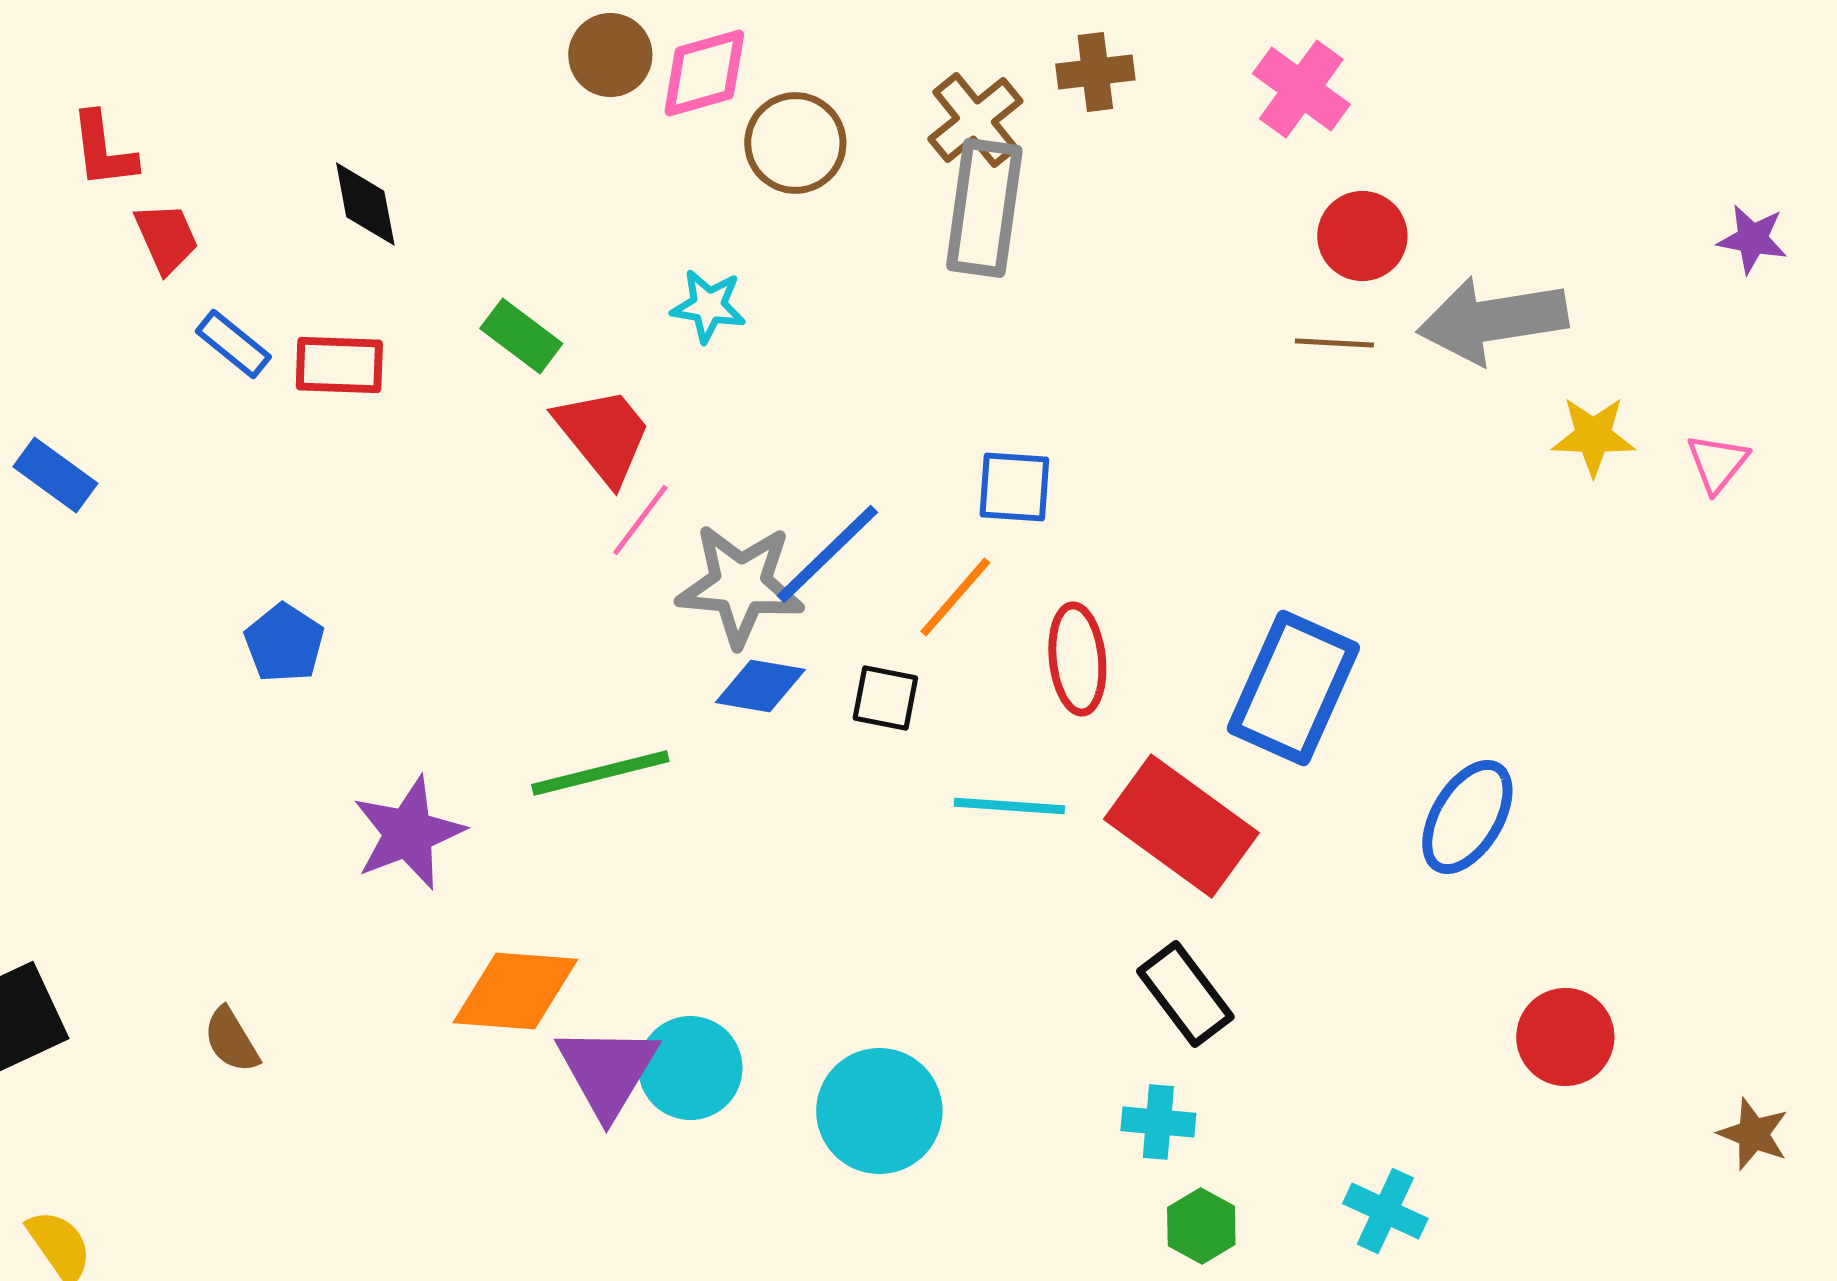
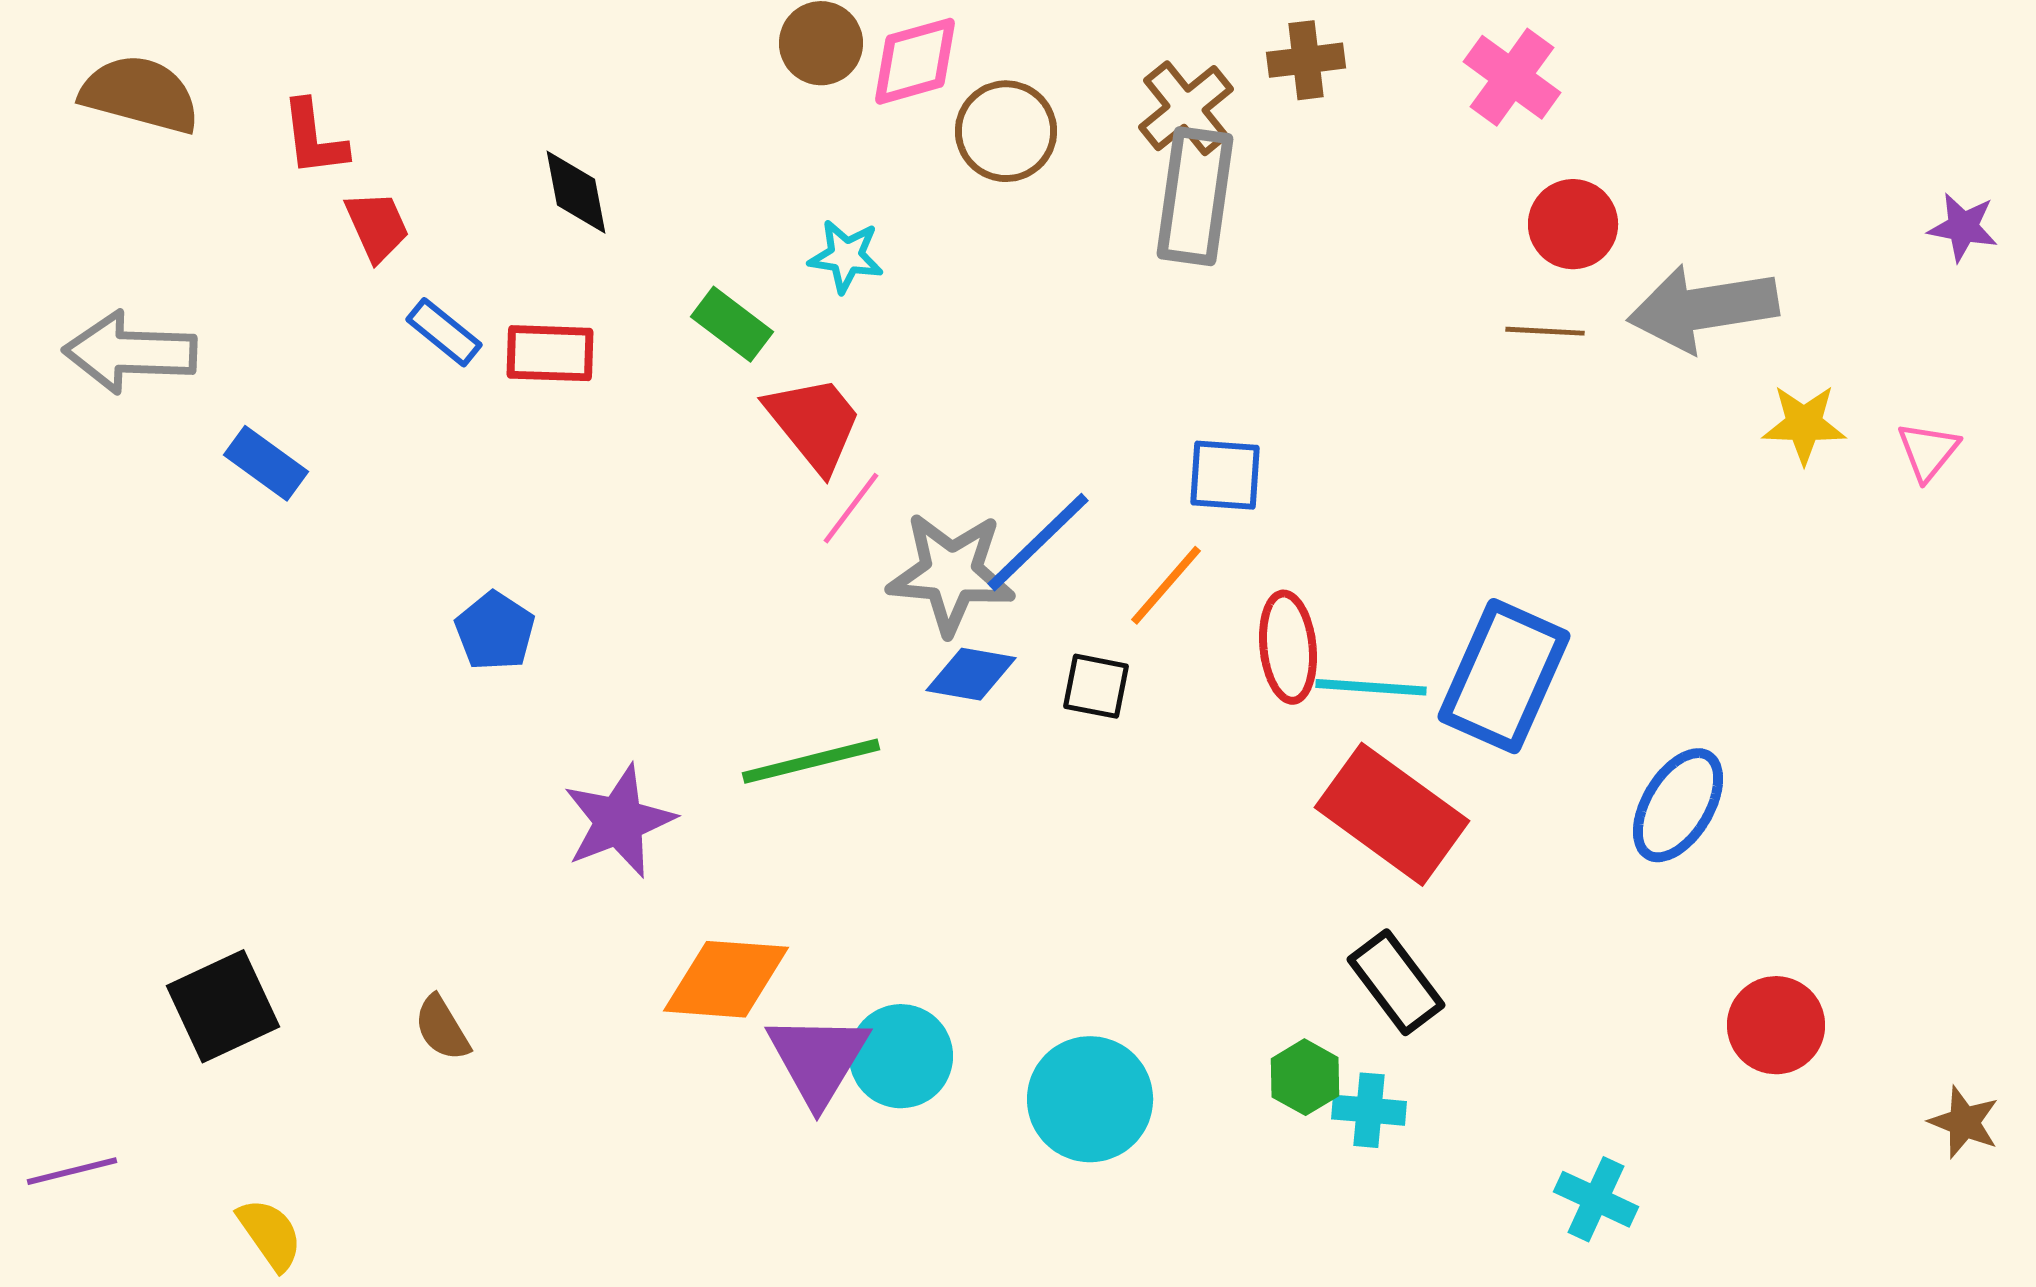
cyan star: (708, 306) -> (846, 256), moved
cyan line: (1009, 806) -> (1371, 687), moved
green hexagon: (1201, 1226) -> (1305, 1077), moved

